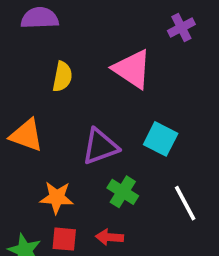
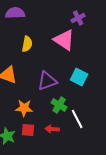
purple cross: (181, 27) -> (78, 18), moved
white line: (185, 203) -> (77, 119), moved

